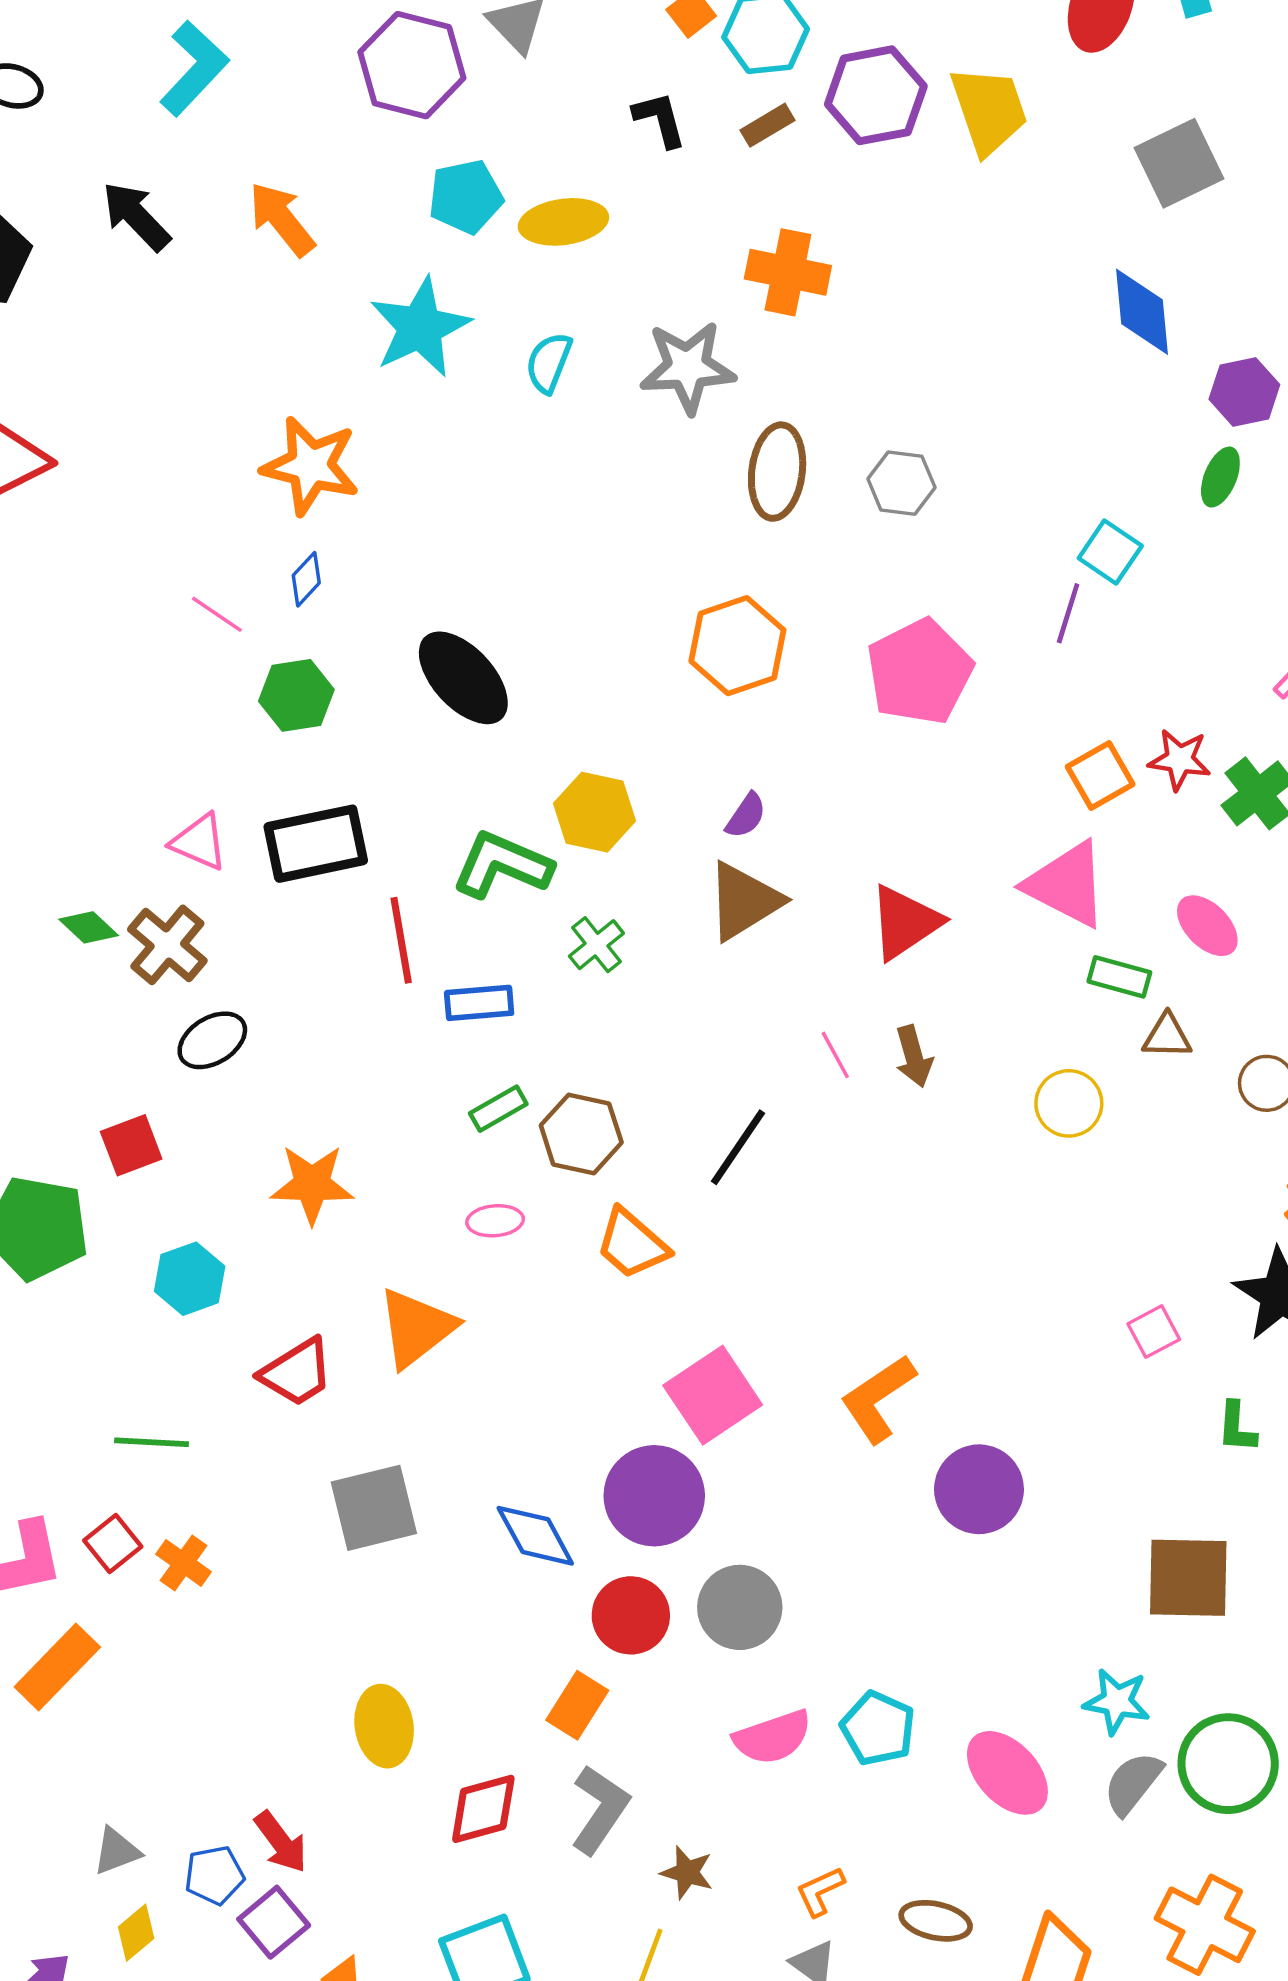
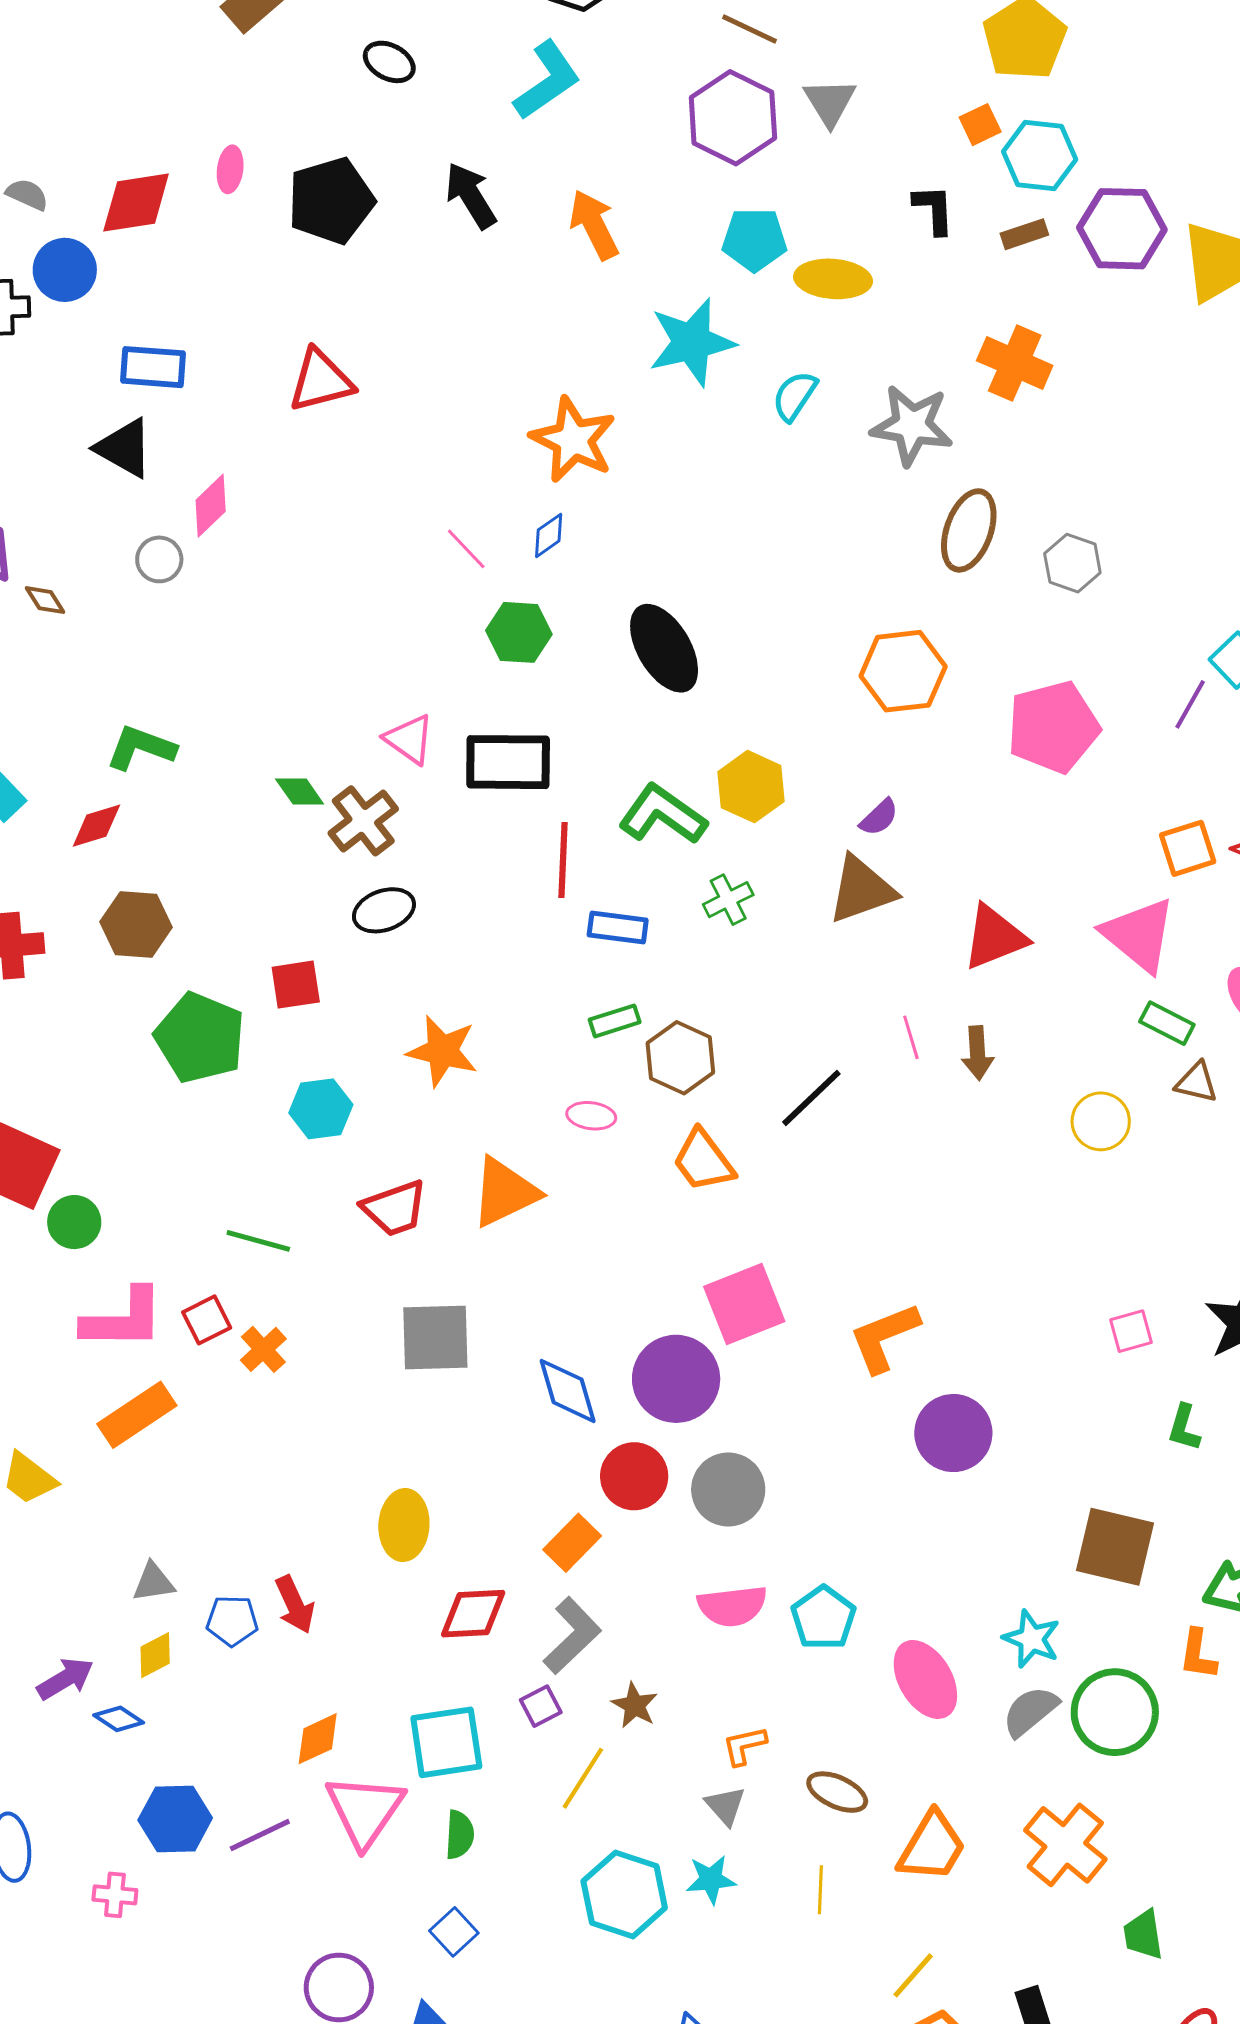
purple square: (274, 1922) -> (541, 1706), moved, size x0.7

